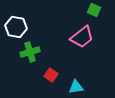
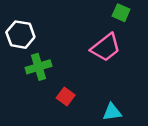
cyan triangle: (76, 87) -> (112, 112), moved

